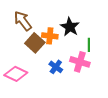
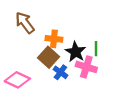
black star: (70, 27) -> (76, 52), moved
brown square: (35, 43) -> (49, 57), moved

